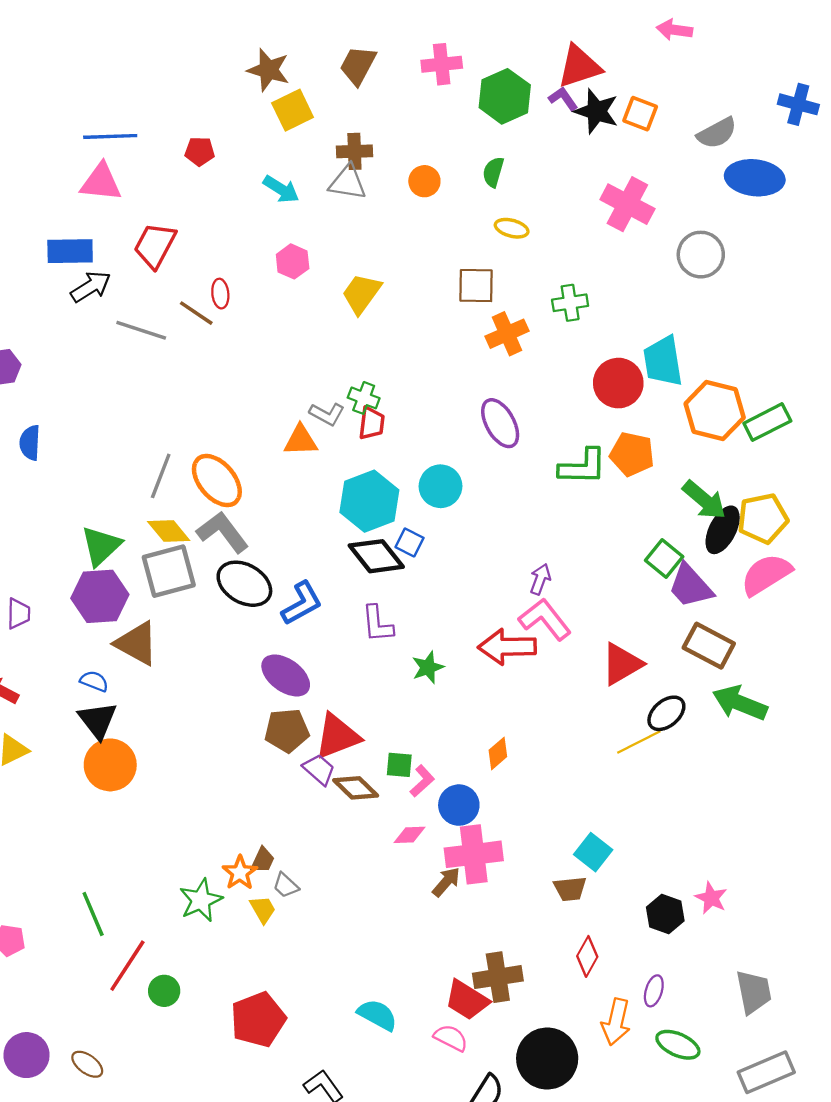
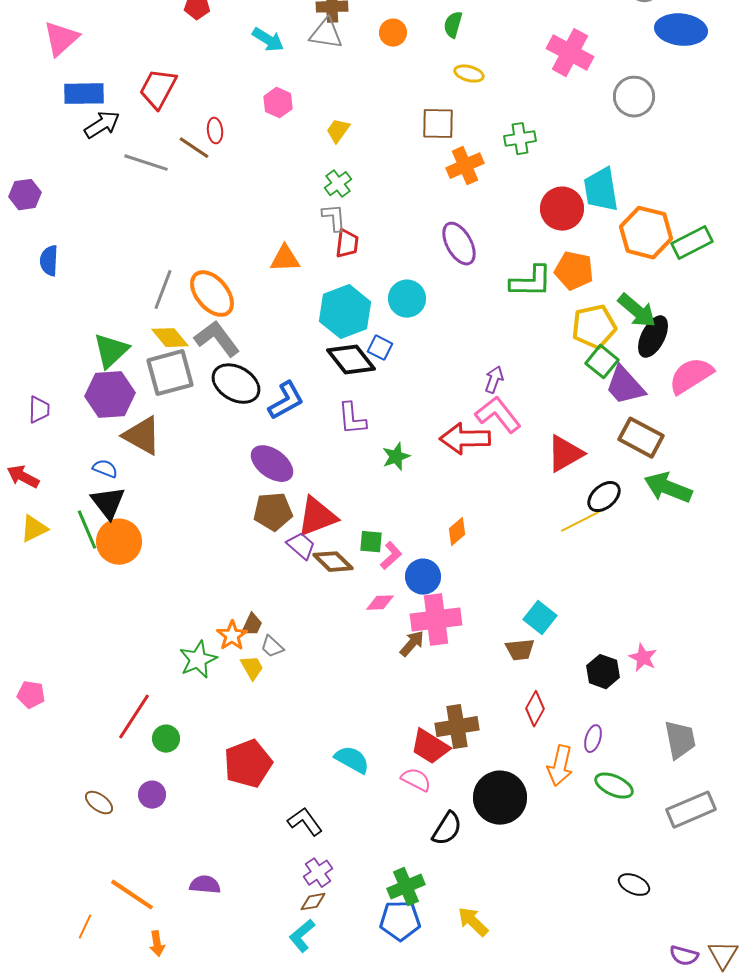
pink triangle: (101, 182) -> (61, 39), moved, turned -48
yellow trapezoid: (361, 294) -> (338, 131), size x0.7
green cross: (364, 398) -> (338, 184), moved, turned 32
gray L-shape: (327, 414) -> (334, 218), moved, turned -124
yellow pentagon: (763, 518) -> (594, 327), moved
green line: (93, 914) -> (87, 530), moved
purple circle: (27, 1055) -> (152, 795), moved, size x0.7

